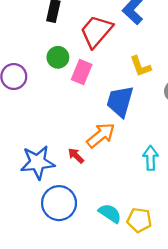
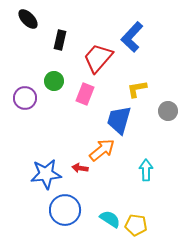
green circle: (58, 57) -> (54, 81), moved
yellow L-shape: (140, 66) -> (137, 89), turned 100
red arrow: (76, 156) -> (80, 168), turned -35

